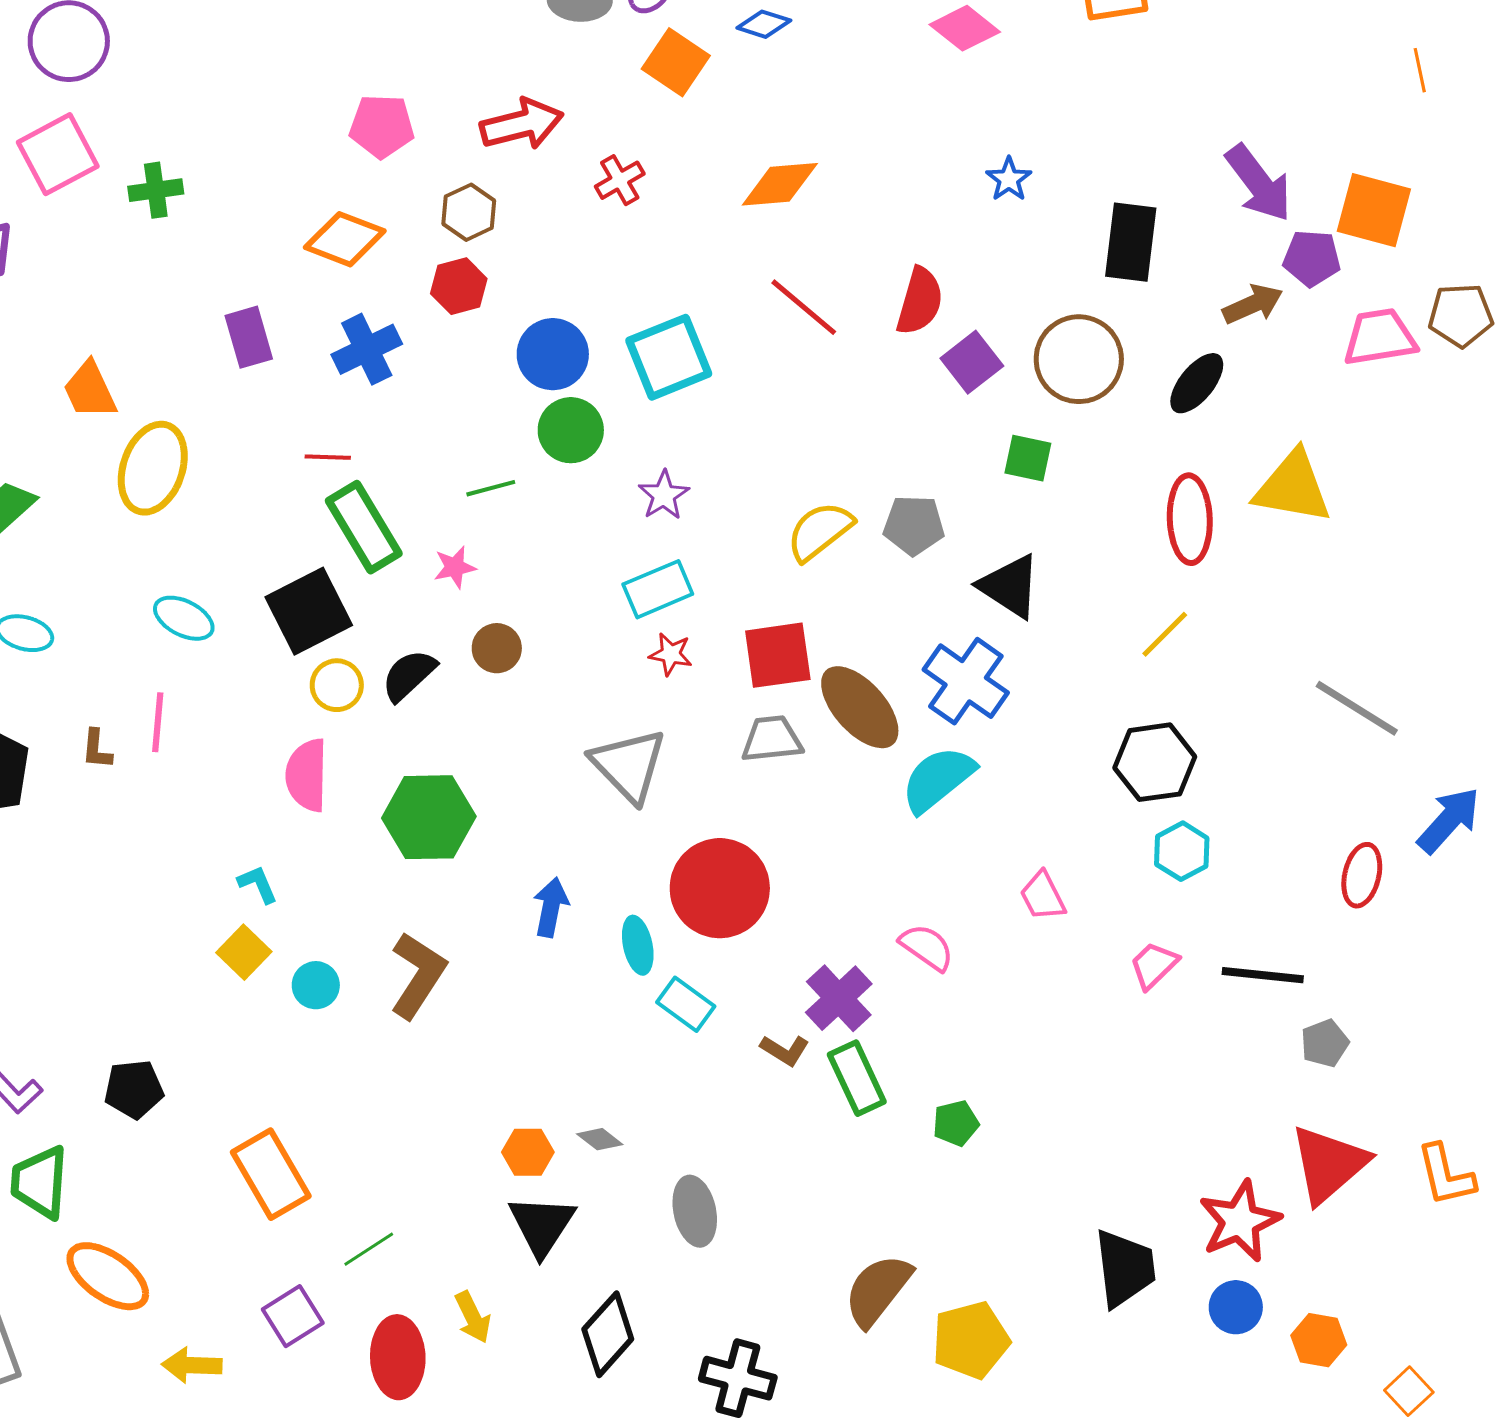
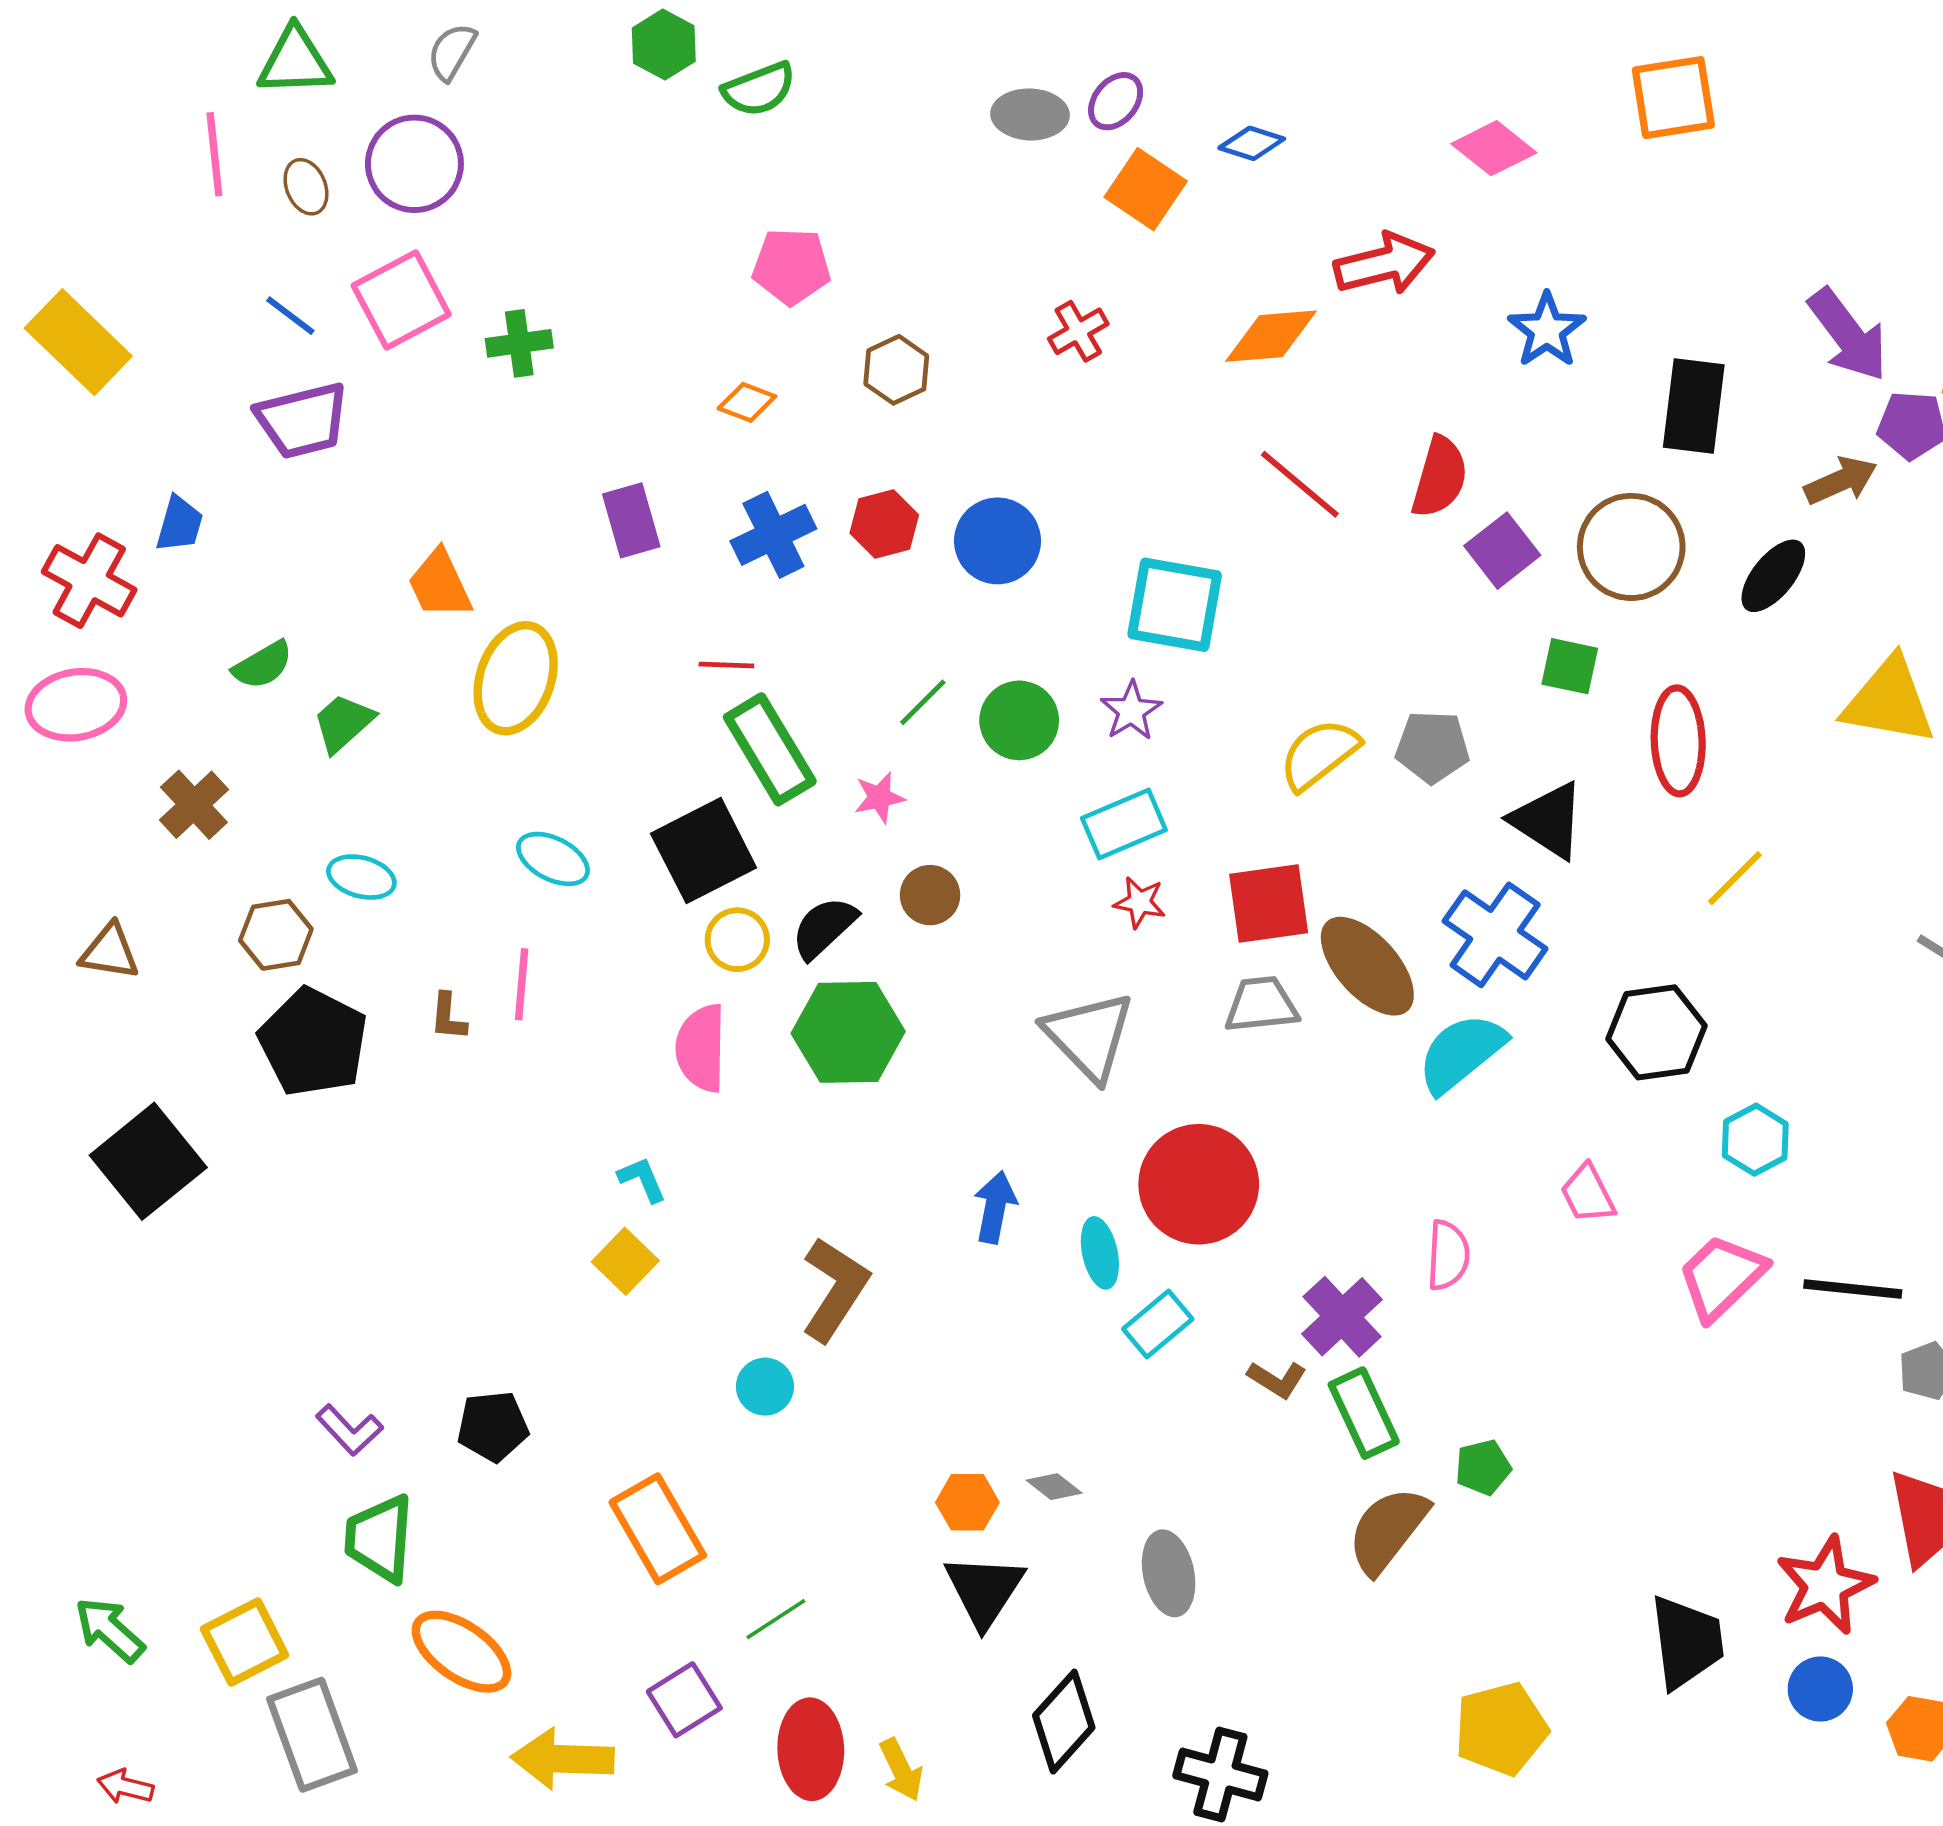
red arrow: (522, 124) -> (1384, 264), moved
blue star: (1009, 179) -> (1547, 330), size x1.4
orange diamond: (345, 239) -> (747, 402), size x0.6
red hexagon: (459, 286) -> (884, 524), moved
cyan square: (669, 357) -> (1175, 605), moved, turned 32
green circle: (571, 430) -> (1019, 720), moved
green line: (491, 488) -> (923, 702), turned -30
red ellipse: (1190, 519) -> (1678, 741), moved
black hexagon: (1155, 762) -> (1656, 1032), moved
green hexagon: (429, 817) -> (848, 1032), moved
pink semicircle: (927, 947) -> (1448, 1255), turned 58
pink trapezoid: (1154, 965) -> (1722, 1277), size x1.5
cyan circle: (316, 985) -> (765, 1387), moved
cyan rectangle: (686, 1004) -> (1158, 1324), turned -76
brown semicircle: (878, 1290) -> (1388, 1530), moved
yellow arrow: (473, 1317) -> (901, 1770), moved
yellow arrow: (192, 1365) -> (563, 1759), size x1.4

